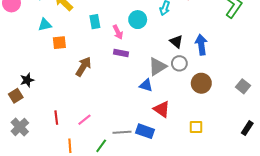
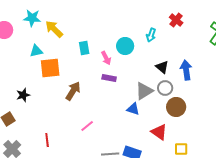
orange square: (59, 43) -> (50, 68), size x1.5
black star: (27, 80) -> (23, 95), moved
brown circle: (201, 83) -> (176, 107), moved
red triangle: (162, 109) -> (159, 132), moved
pink line: (84, 120) -> (87, 126), moved

